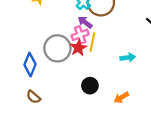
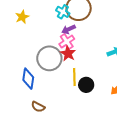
purple arrow: (85, 22) -> (69, 29), turned -48
yellow line: (92, 42) -> (74, 77), moved

